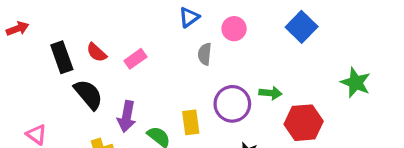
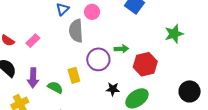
gray semicircle: (205, 54) -> (76, 31), size x1.6
green star: (356, 83) -> (174, 34), turned -30

